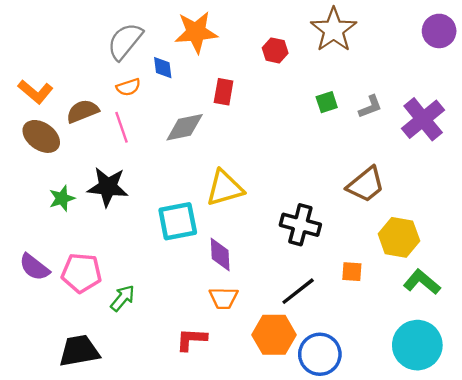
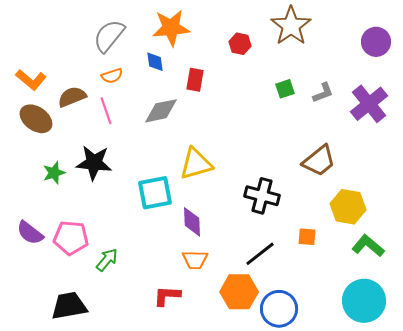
purple circle: (439, 31) -> (376, 42), moved
blue diamond: (163, 68) -> (155, 62), moved

